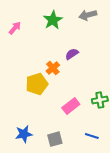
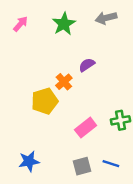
pink arrow: (15, 28) -> (20, 24), moved
gray square: (55, 139) -> (82, 166), moved

